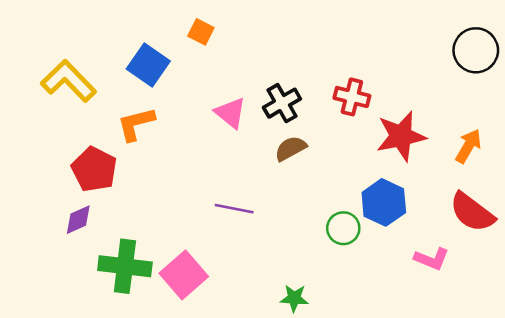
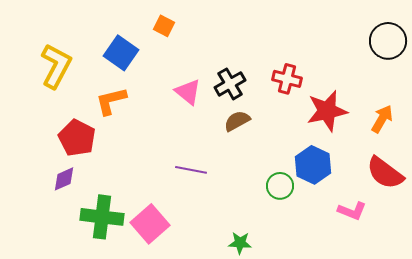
yellow L-shape: (68, 81) -> (56, 66), turned 72

